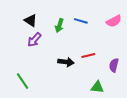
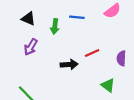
black triangle: (31, 20) -> (28, 19), moved
green triangle: (97, 87) -> (108, 85), turned 40

